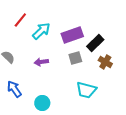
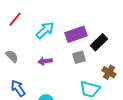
red line: (20, 20) -> (15, 19), moved
brown cross: (105, 62) -> (109, 72), moved

